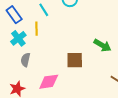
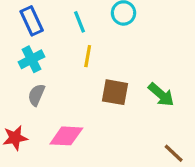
yellow line: (37, 29) -> (88, 56), moved
brown square: (75, 60) -> (115, 92), moved

